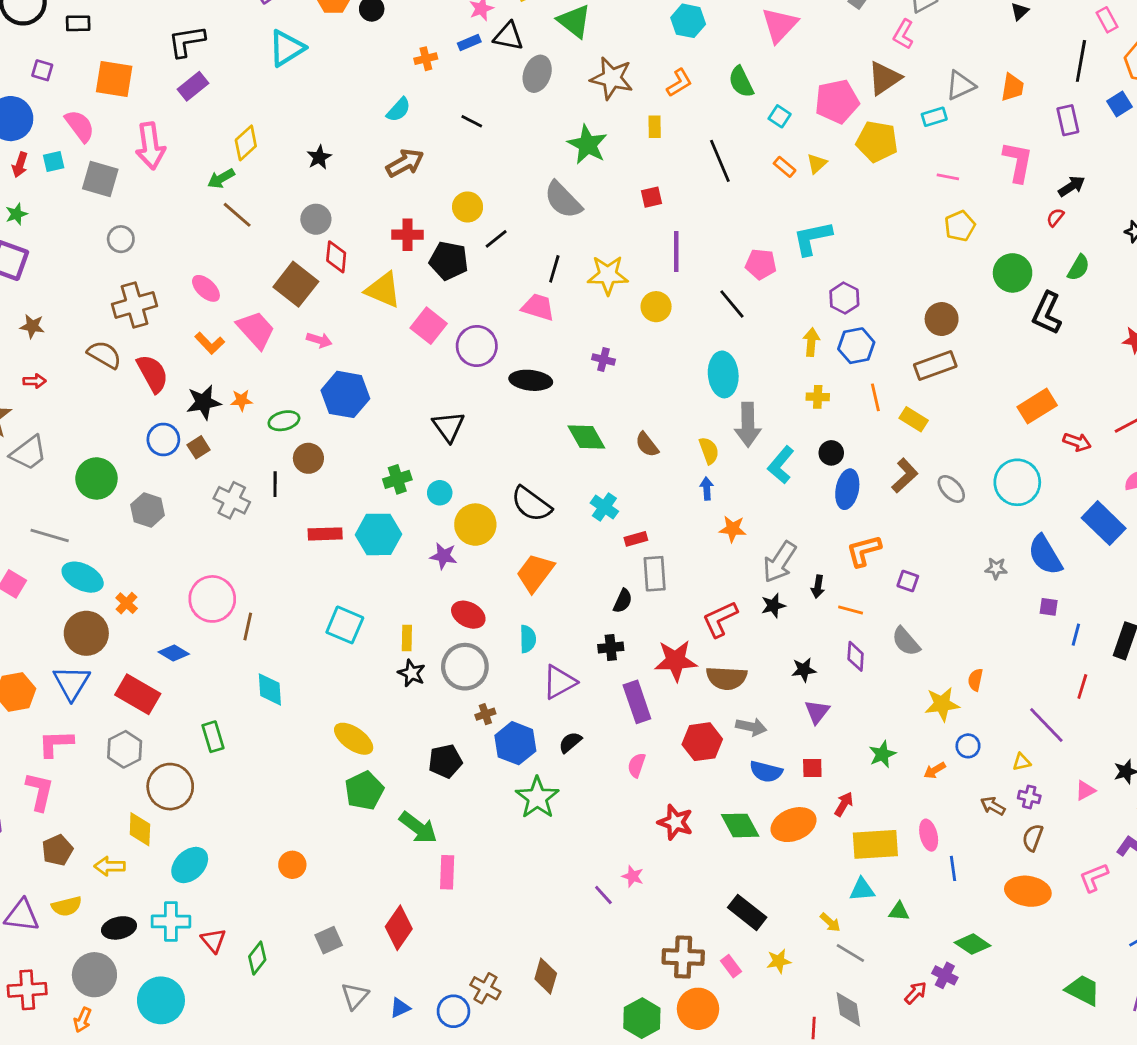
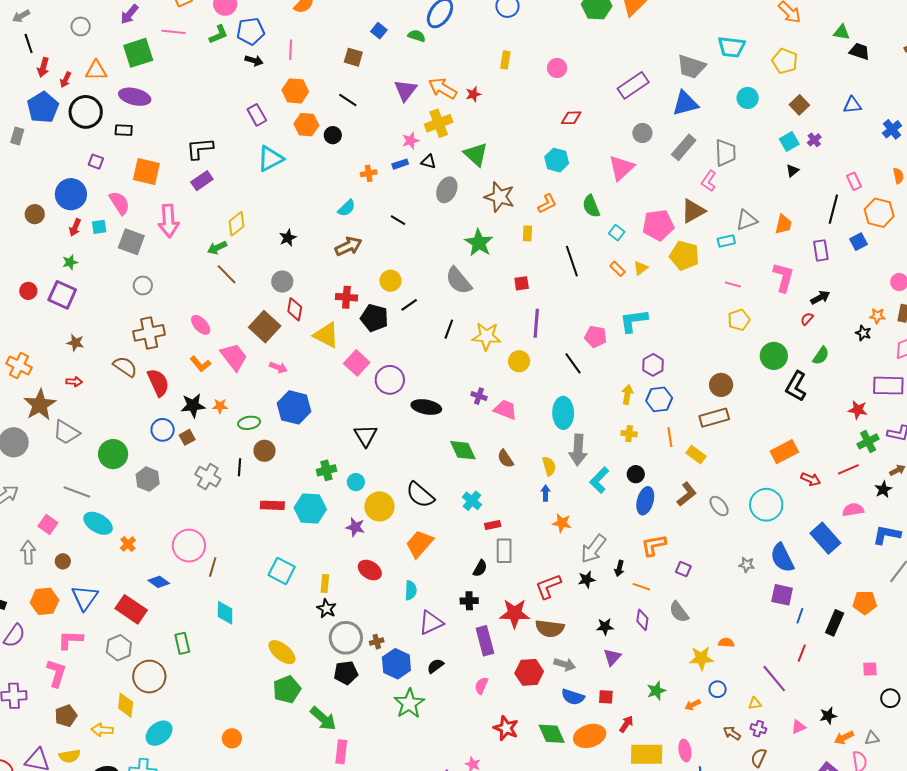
black triangle: (508, 36) -> (428, 162), size x0.7
pink trapezoid: (538, 307) -> (505, 410), moved
gray trapezoid: (29, 453) -> (66, 432), turned 64
purple square: (1049, 607) -> (782, 595), size x1.6
brown circle: (86, 633) -> (63, 561), moved, size x0.5
gray circle: (465, 667) -> (346, 638), moved
orange semicircle: (975, 680) -> (726, 643), turned 77

